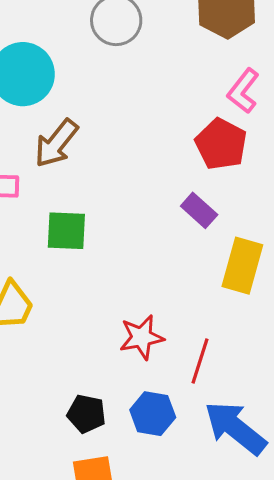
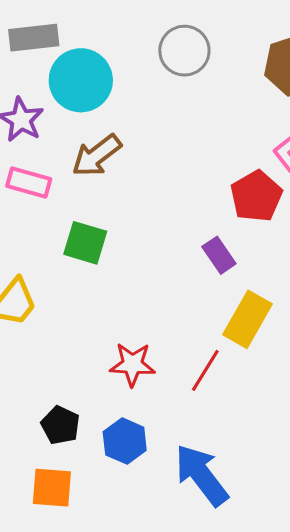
red line: (200, 361) -> (205, 370), moved

